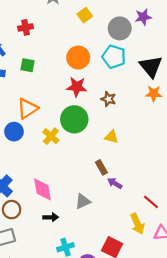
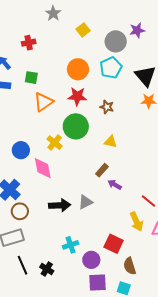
cyan pentagon: (114, 57) -> (111, 68), turned 30
orange triangle: (27, 109) -> (44, 102), moved
blue circle: (14, 132) -> (21, 150), moved
brown rectangle: (101, 167) -> (102, 170), turned 72
pink diamond: (42, 189) -> (43, 168), moved
black arrow: (51, 217) -> (60, 205), moved, size x1.5

